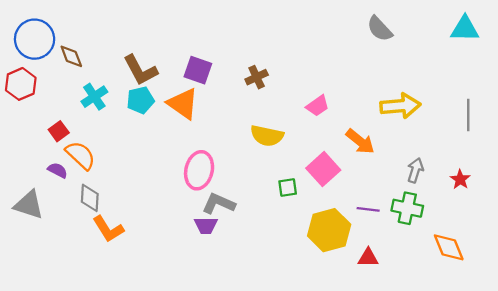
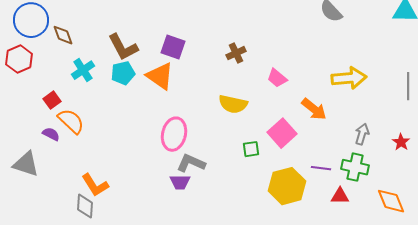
brown cross: (257, 77) -> (236, 53), moved
pink trapezoid: (318, 106) -> (277, 78), turned 75
gray diamond: (90, 198) -> (85, 206), moved
red triangle: (368, 258) -> (340, 196), moved

